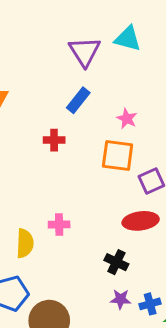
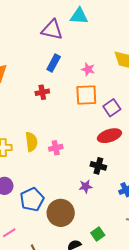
purple triangle: (85, 51) -> (52, 30), turned -35
yellow semicircle: (25, 243) -> (31, 142), moved
purple star: (121, 299) -> (86, 186), moved

